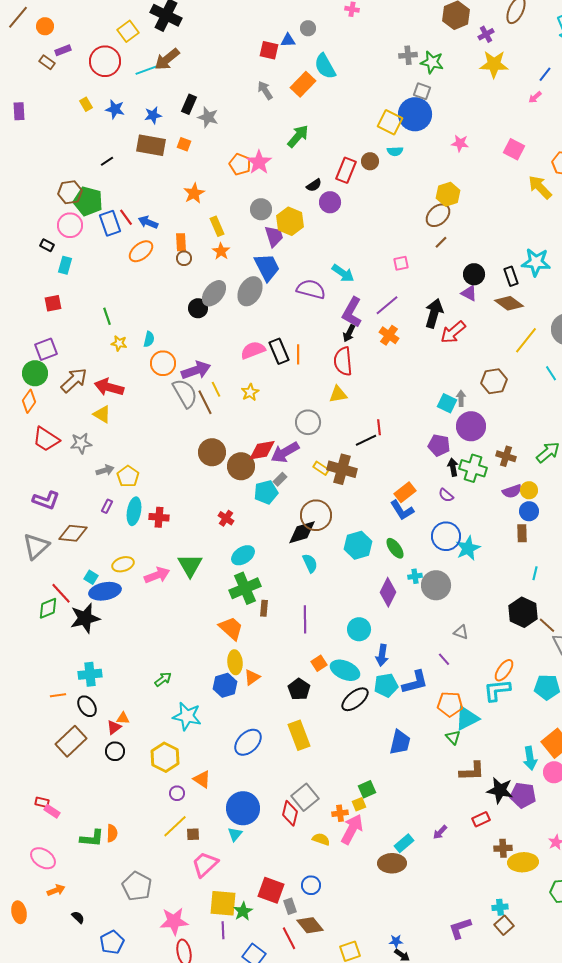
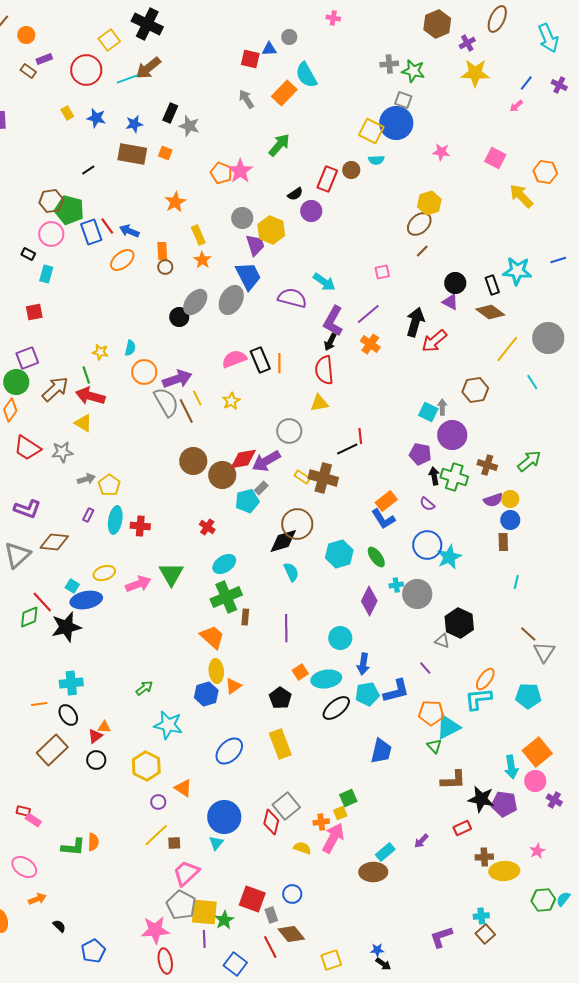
green line: (107, 316) -> (86, 375), moved
black hexagon: (523, 612) -> (459, 623), moved
cyan ellipse: (345, 670) -> (326, 679), turned -32
gray pentagon: (137, 886) -> (181, 905), moved

